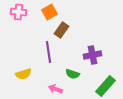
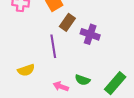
purple cross: (92, 55) -> (90, 34), moved, turned 30
green semicircle: (72, 74) -> (83, 80), moved

